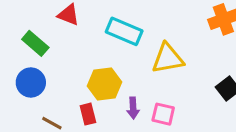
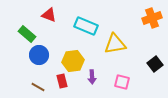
blue circle: (31, 82) -> (39, 55), moved
pink square: (163, 114) -> (122, 82), moved

